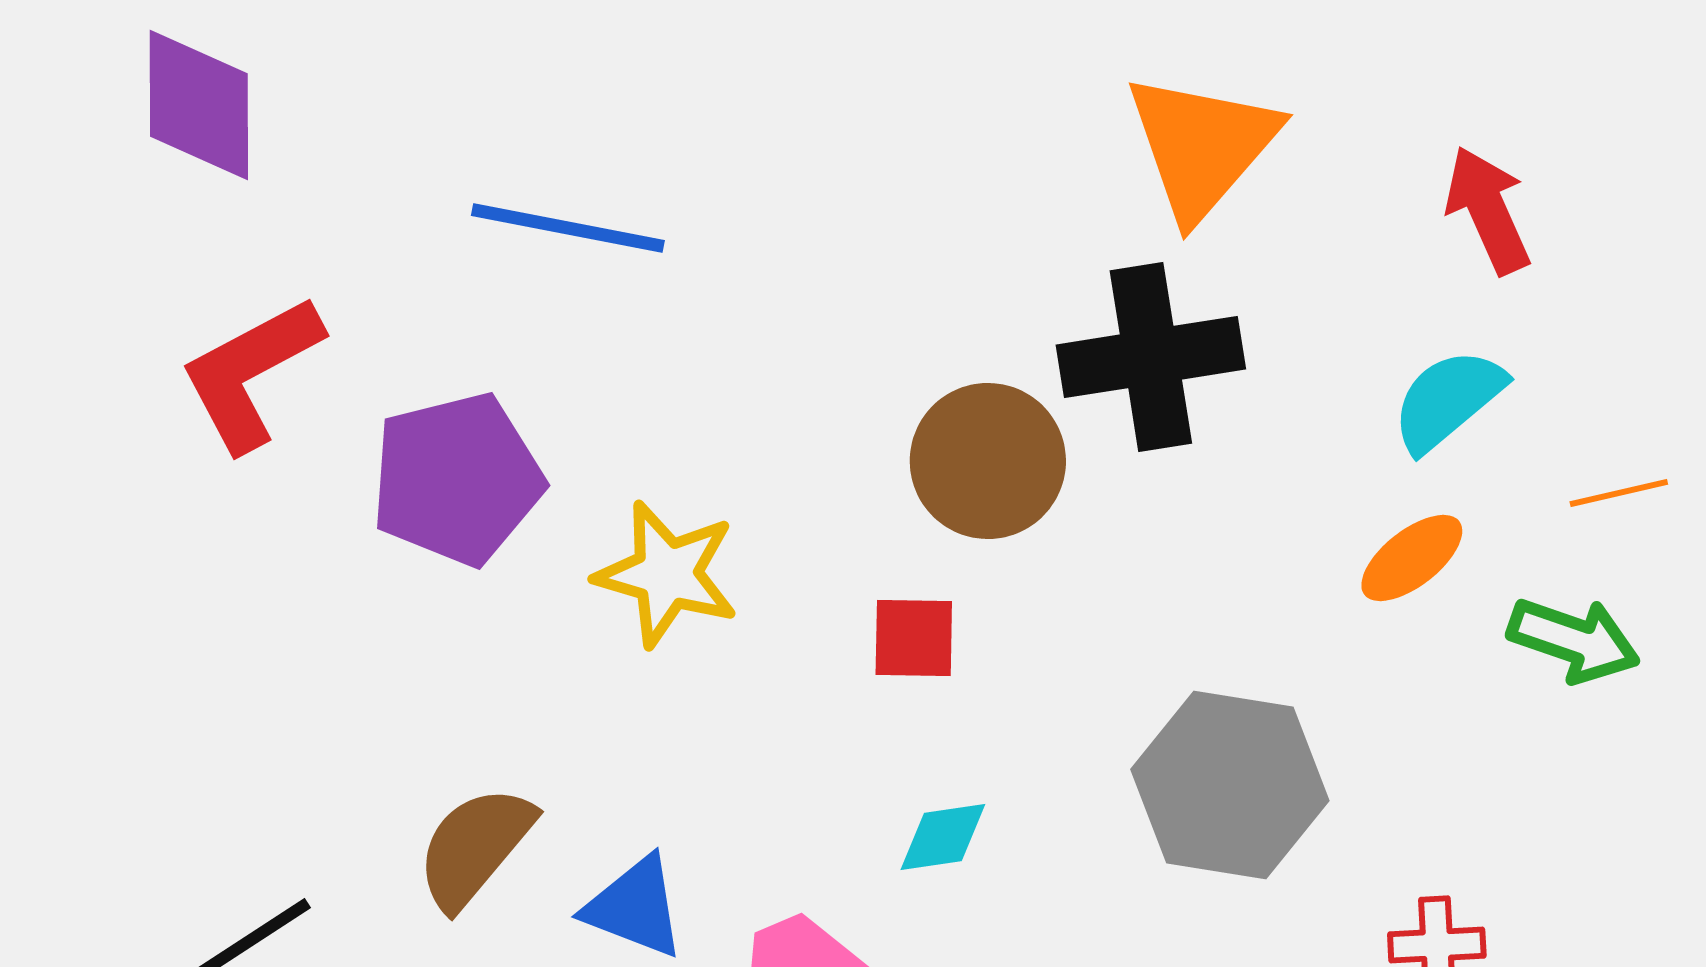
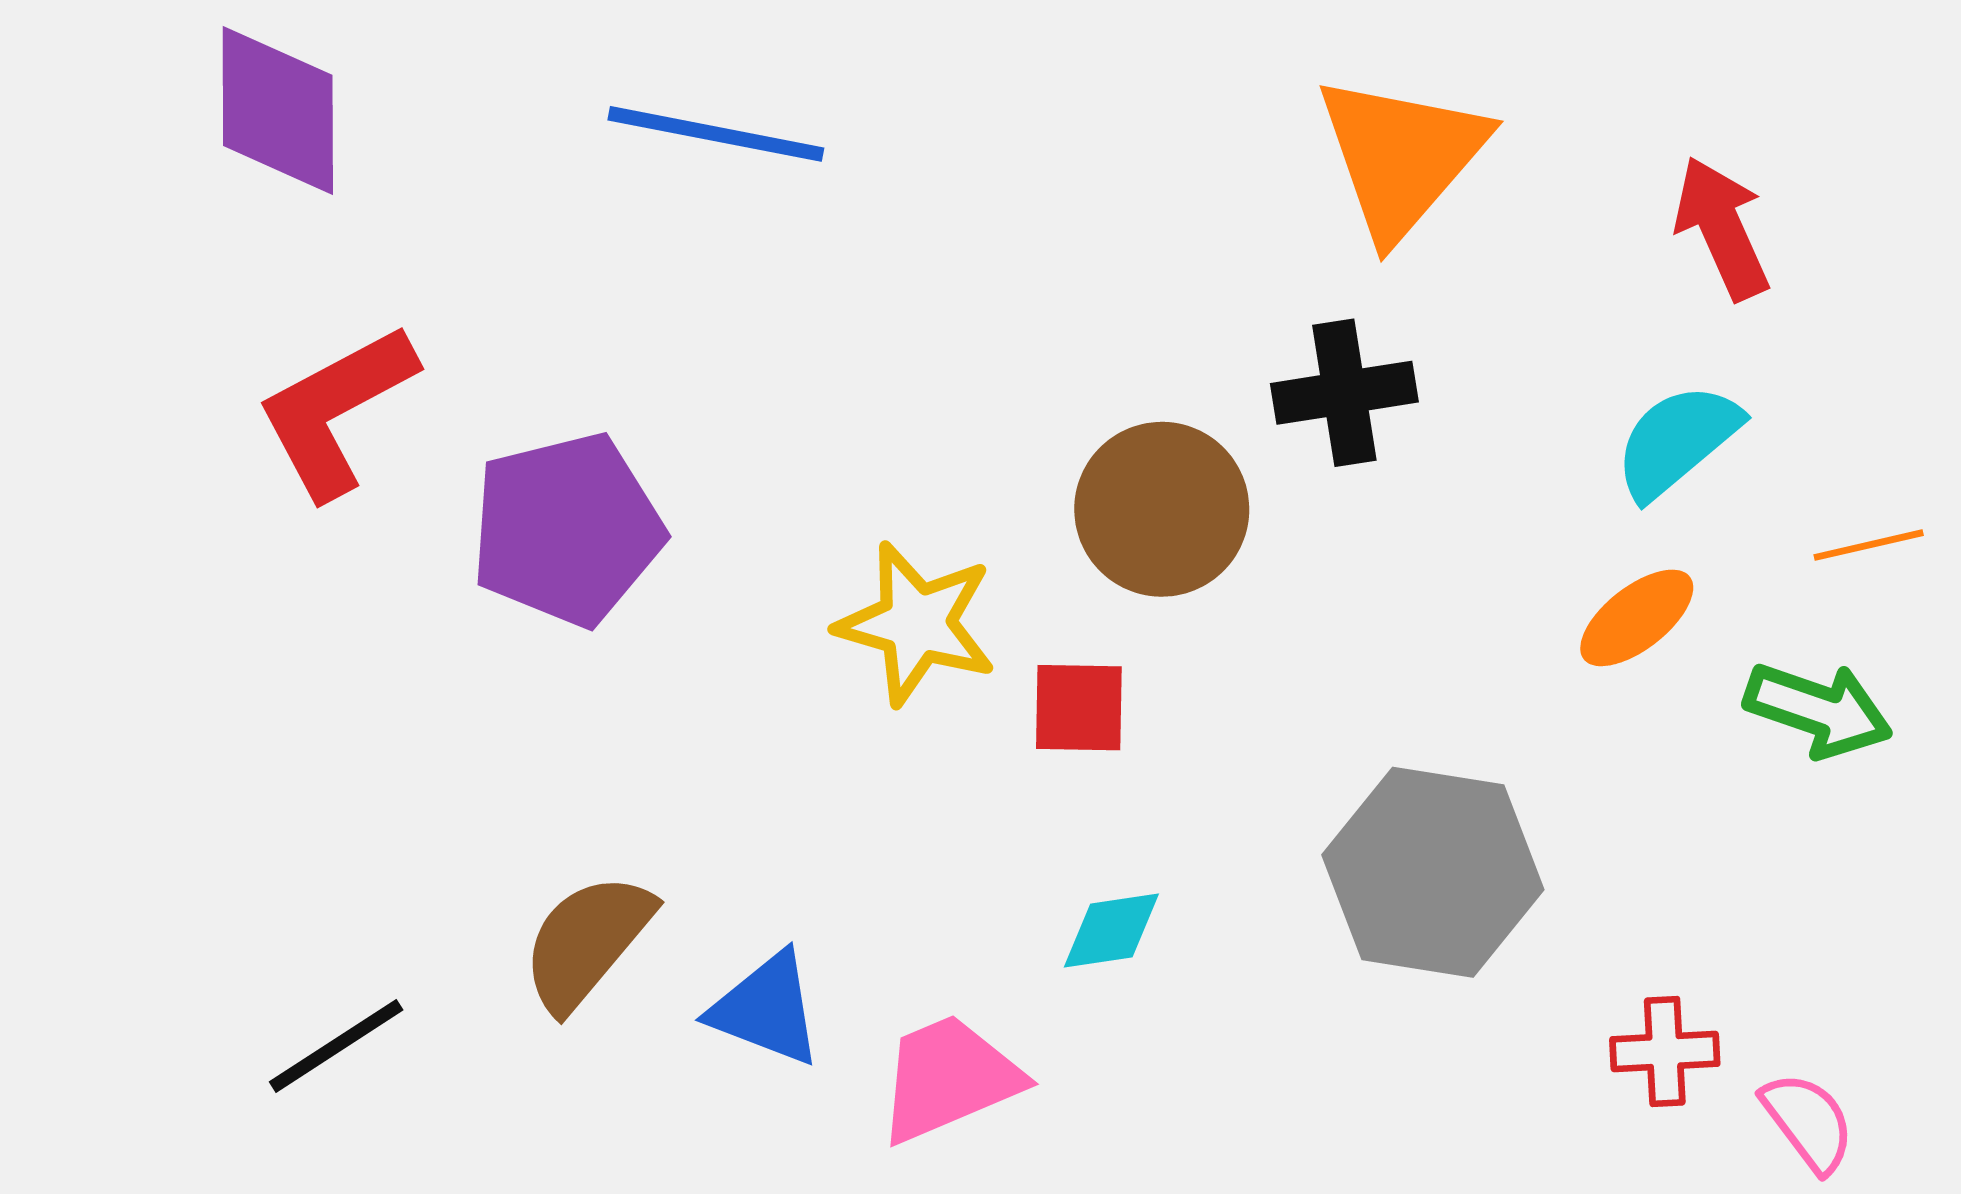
blue line: (568, 228) -> (716, 134), moved
black cross: (1151, 357) -> (1344, 393), size x0.7
yellow star: (667, 574) -> (916, 624), moved

